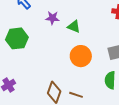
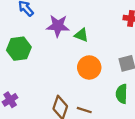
purple star: (52, 18) -> (58, 26), size x1.5

